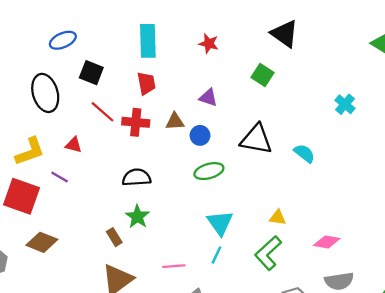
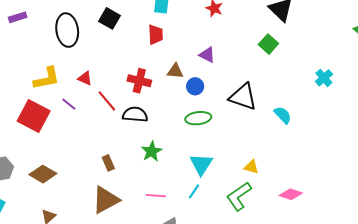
green square: (262, 75) -> (268, 44), moved
red line: (103, 112) -> (107, 101), moved
red cross: (136, 122) -> (139, 81), moved
green star: (137, 217) -> (152, 151), moved
brown diamond: (42, 242) -> (43, 174), moved

